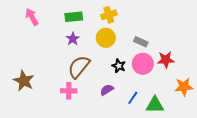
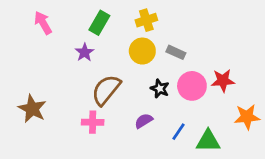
green rectangle: (74, 17) -> (99, 23), turned -54
purple star: (73, 39) -> (85, 52), moved
gray rectangle: (141, 42) -> (176, 52), moved

